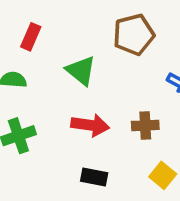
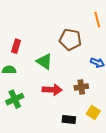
brown pentagon: (134, 35) -> (70, 39), turned 30
black rectangle: (94, 177) -> (69, 119), moved

